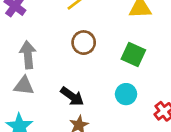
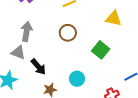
cyan circle: (126, 94) -> (77, 79), moved
black arrow: (72, 96) -> (38, 67), moved

